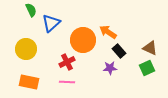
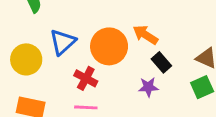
blue triangle: (51, 23) -> (63, 42), moved
red cross: (67, 62) -> (86, 78), turned -35

